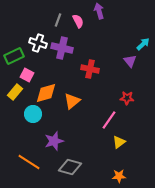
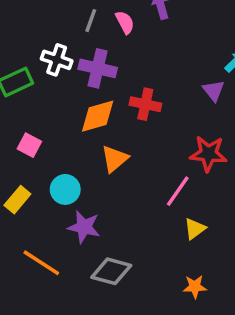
pink square: (27, 75) -> (29, 145), moved
yellow rectangle: (15, 92) -> (17, 200), moved
orange diamond: (46, 93) -> (98, 116), moved
red star: (127, 98) -> (208, 154), size x1.5
cyan circle: (33, 114) -> (65, 189), moved
purple star: (54, 141) -> (84, 227), turned 30

